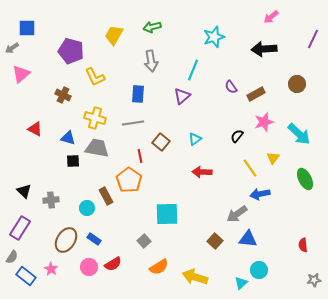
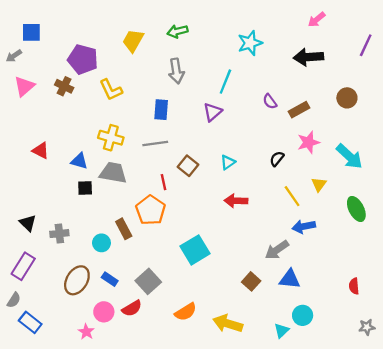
brown cross: (63, 95) -> (64, 86), moved
cyan square: (167, 214) -> (195, 250), turned -30
gray square: (144, 241) -> (148, 281), moved, size x1.5
pink star: (51, 269) -> (86, 332), moved

